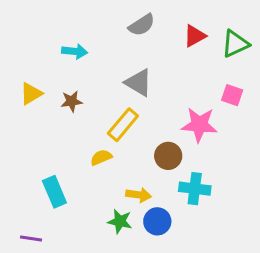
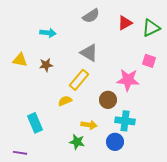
yellow triangle: (31, 94) -> (20, 60), turned 42
blue circle: (157, 221) -> (115, 142), moved

